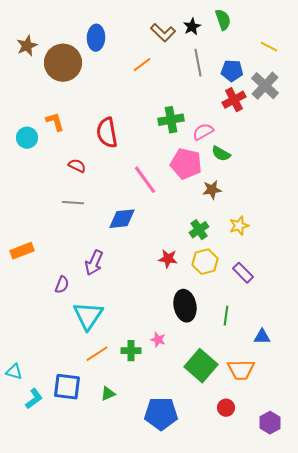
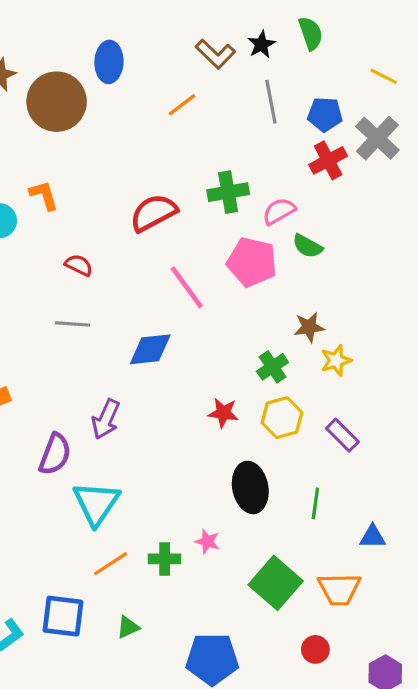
red semicircle: (107, 133) -> (153, 213), moved, turned 72
brown star: (212, 190) -> (309, 327), moved
purple semicircle: (62, 285) -> (55, 454), size x1.5

